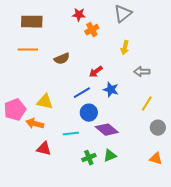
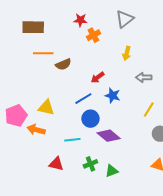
orange line: (28, 50) -> (43, 53), moved
red triangle: (44, 149) -> (56, 164), moved
green triangle: (110, 156) -> (112, 171), moved

